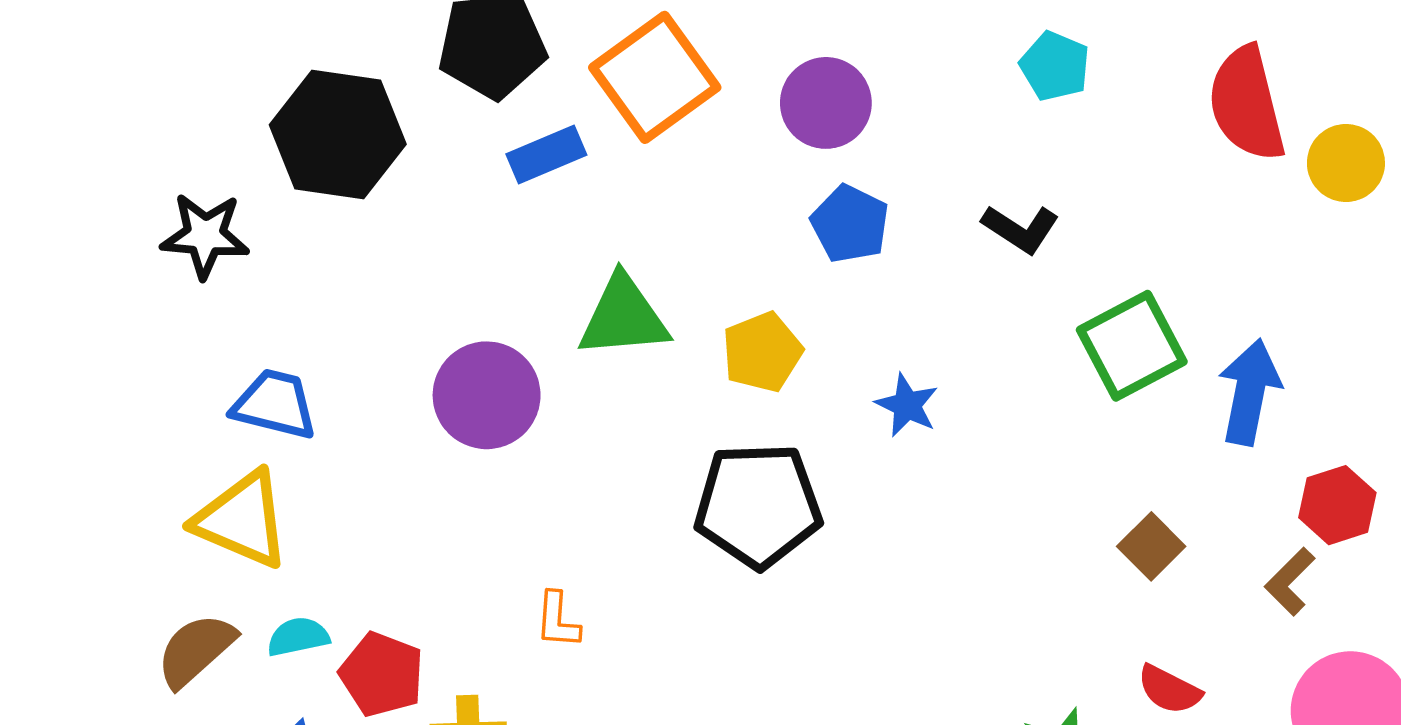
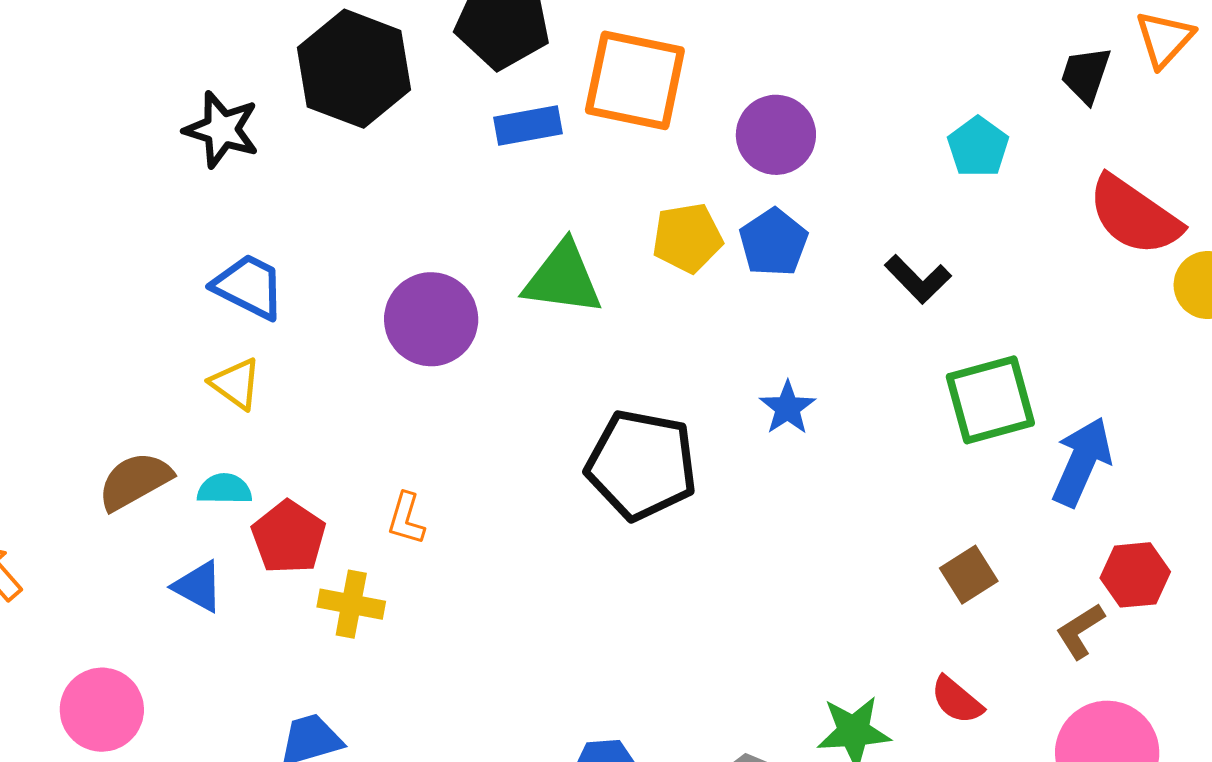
orange square: (655, 77) -> (635, 80), turned 35
red semicircle: (1247, 104) -> (1134, 216), turned -54
yellow pentagon: (762, 352) -> (687, 238), moved
yellow triangle: (242, 520) -> (236, 384), moved, size x0.6
orange L-shape: (558, 620) -> (406, 519), moved

